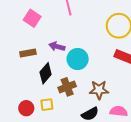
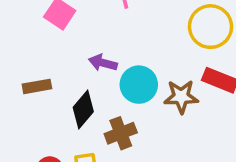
brown rectangle: (28, 53) -> (37, 86), moved
brown star: (99, 90) -> (181, 97), moved

